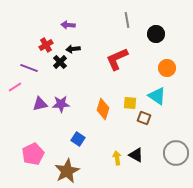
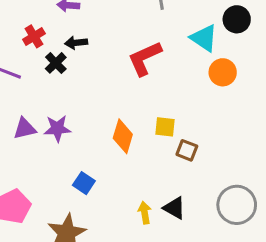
black circle: (156, 34) -> (237, 19), moved
cyan triangle: (157, 96) -> (204, 38), moved

